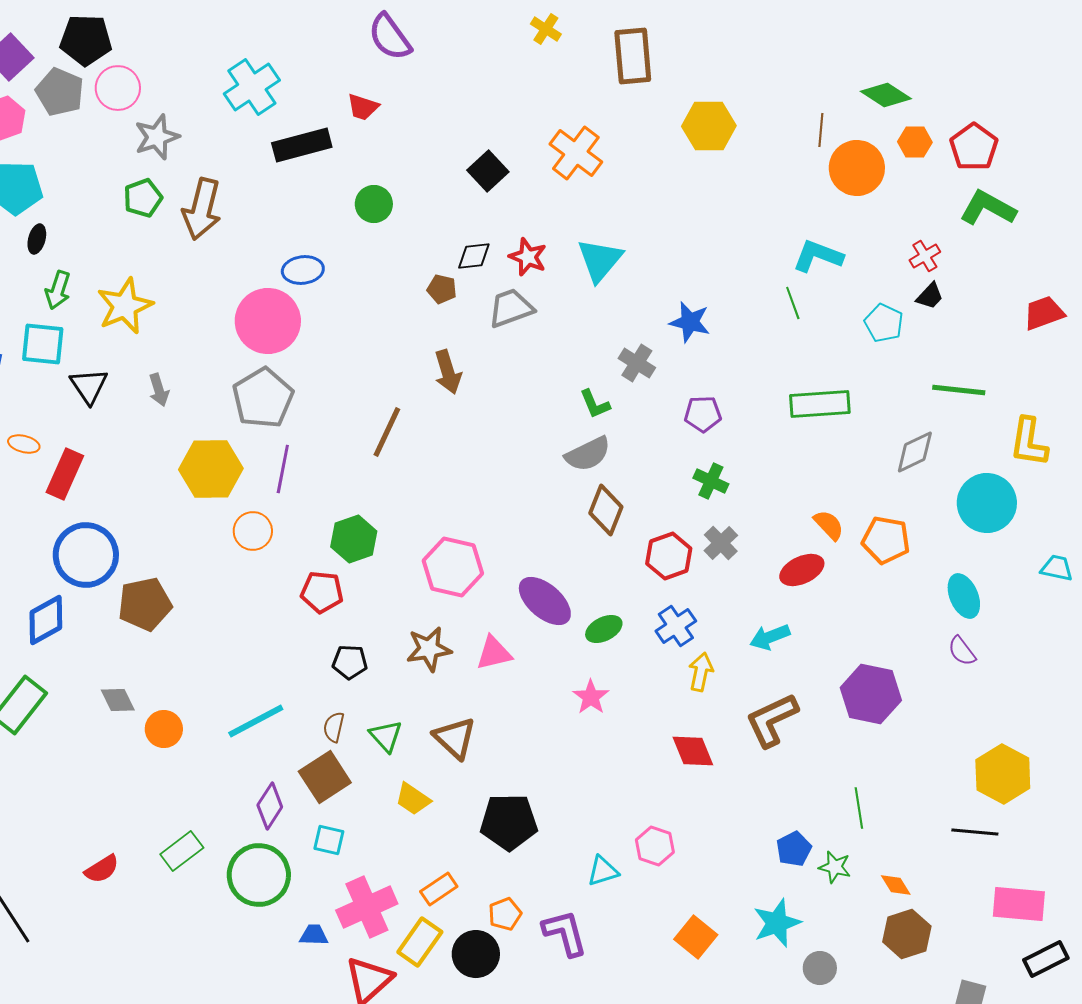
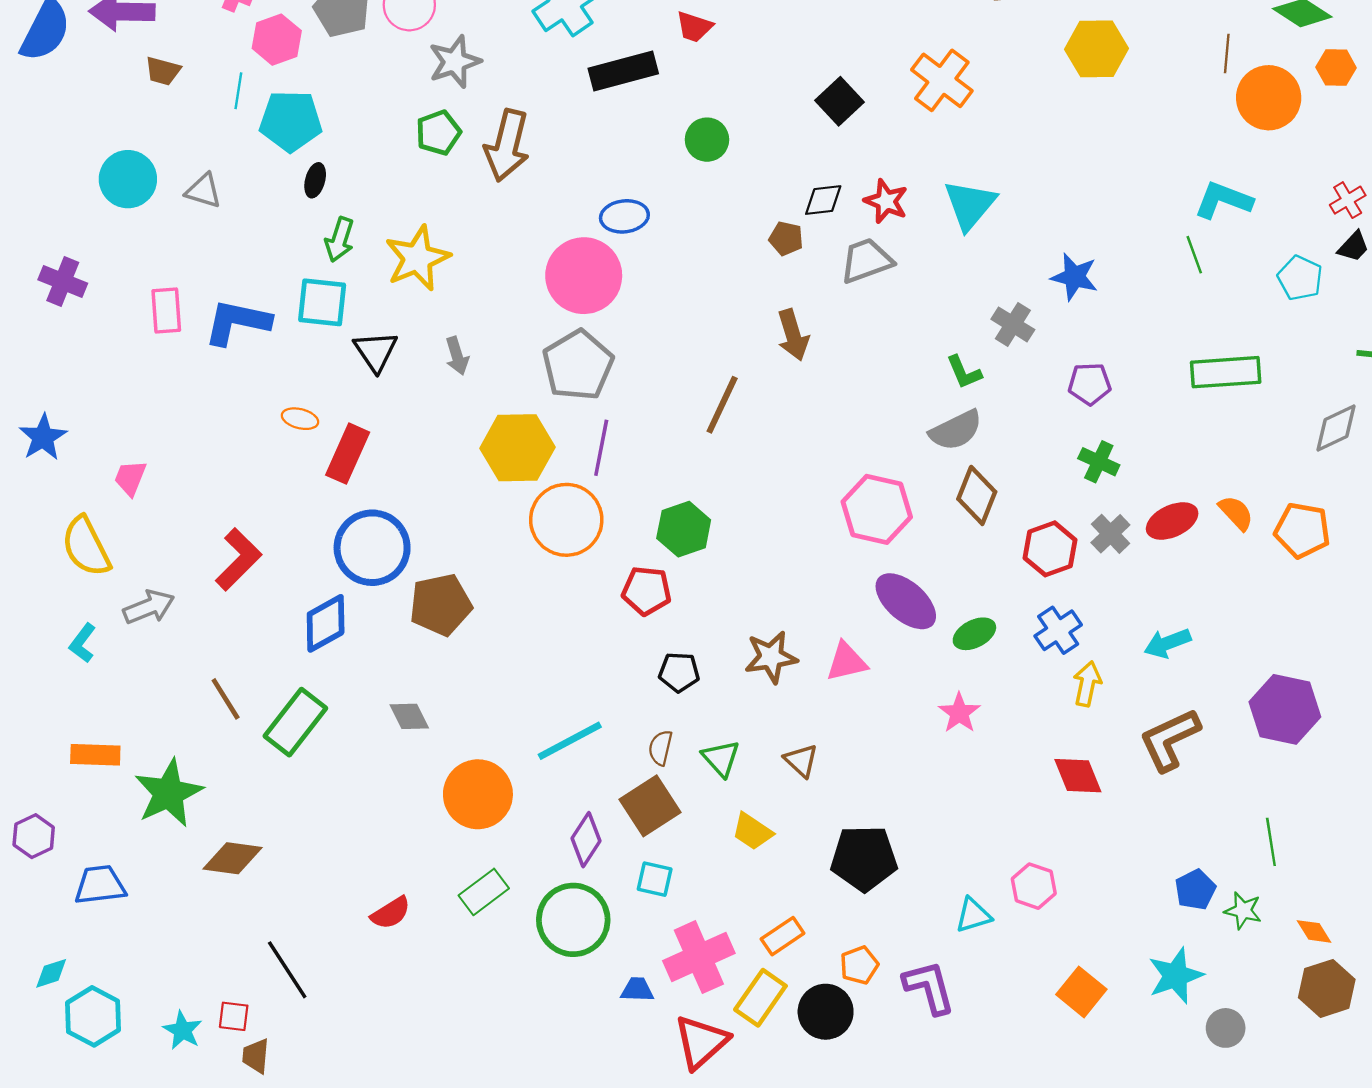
orange circle: (253, 531) -> (566, 520), size x1.6
pink hexagon: (453, 567) -> (877, 509), moved
red ellipse: (802, 570) -> (1172, 521), moved
orange circle: (164, 729) -> (478, 794), moved, size x1.6
brown triangle: (455, 738) -> (801, 761), size x0.7

